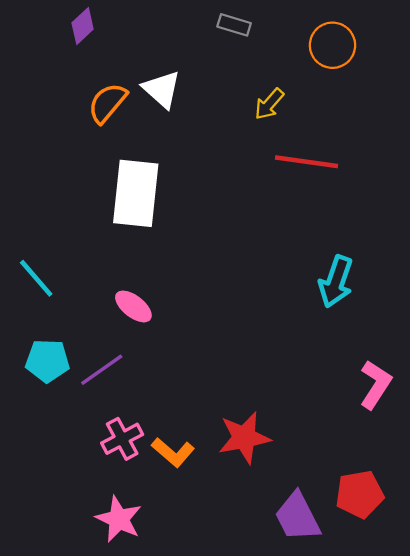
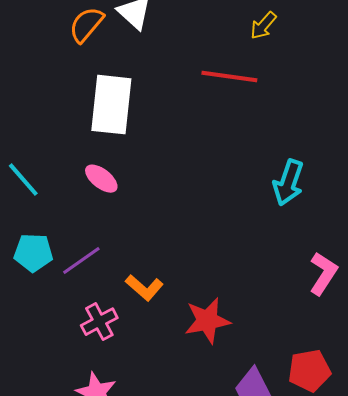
yellow arrow: (269, 104) -> (263, 26), moved
red line: (306, 162) -> (229, 77), moved
pink ellipse: (133, 306) -> (101, 179), moved
orange L-shape: (173, 452) -> (144, 288), moved

